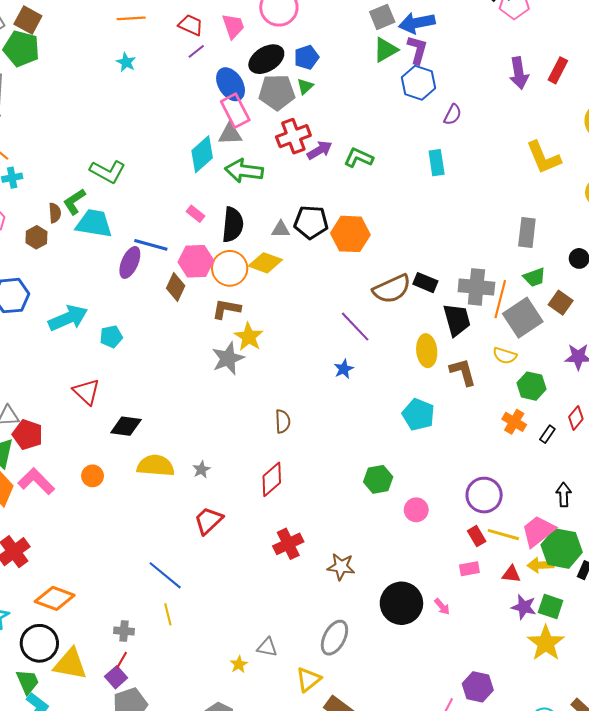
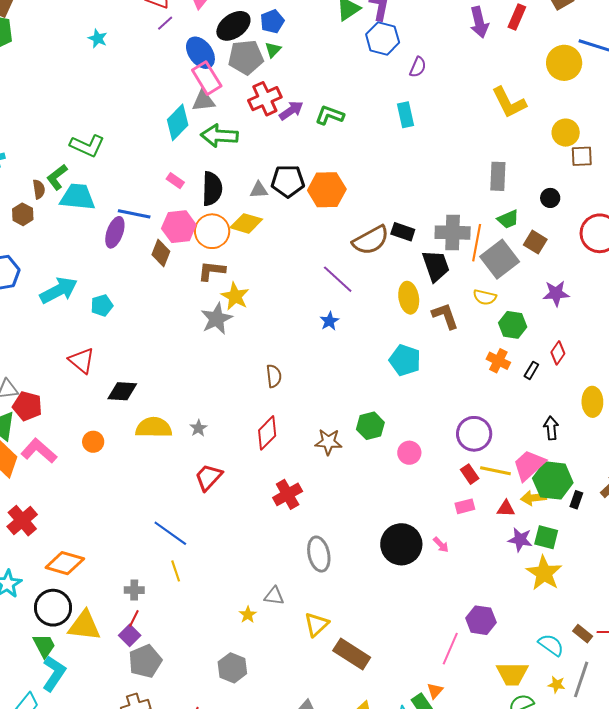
brown star: (341, 567) -> (328, 442), moved
gray ellipse: (334, 638) -> (319, 554), moved, turned -36

